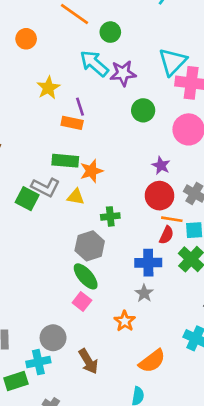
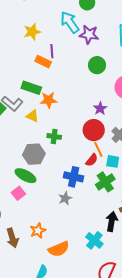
orange line: (172, 219) -> (98, 149), turned 42
green ellipse: (86, 276) -> (26, 176), turned -35
orange star: (125, 321) -> (38, 231), moved

